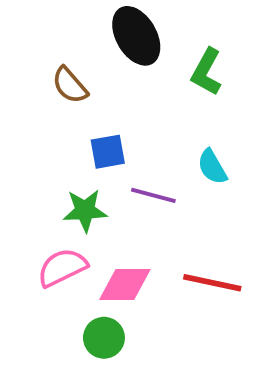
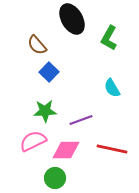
blue square: (108, 152) -> (49, 72), moved, turned -36
purple line: (153, 195) -> (81, 120), moved, turned -35

